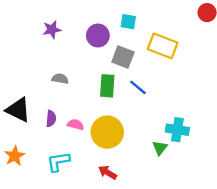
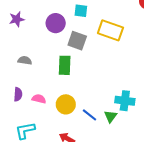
blue line: (138, 87) -> (90, 115), moved
yellow circle: (107, 132) -> (66, 104), size x0.7

